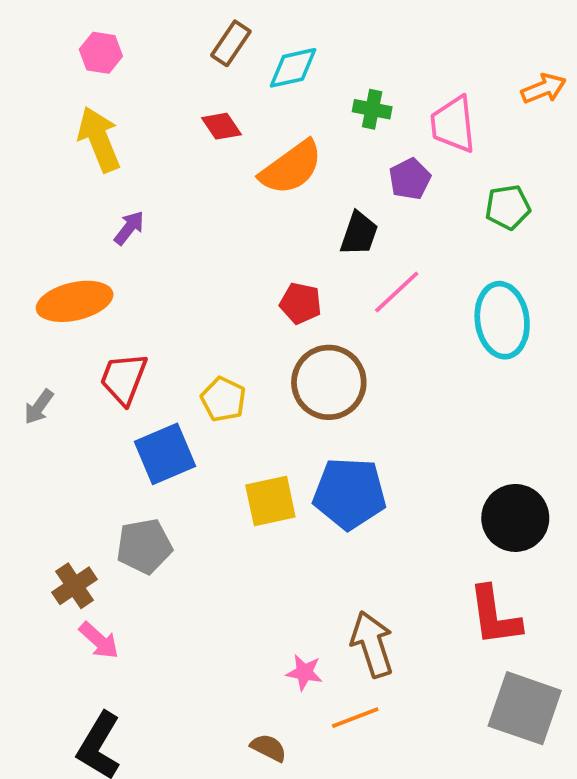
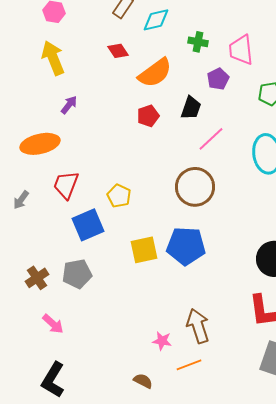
red pentagon: (301, 303) -> (148, 116), moved, turned -30
brown circle: (329, 382) -> (195, 187), moved
brown cross: (75, 586) -> (37, 278), moved

